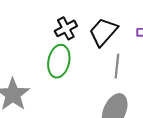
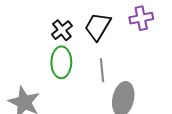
gray line: (117, 66) -> (102, 70), moved

